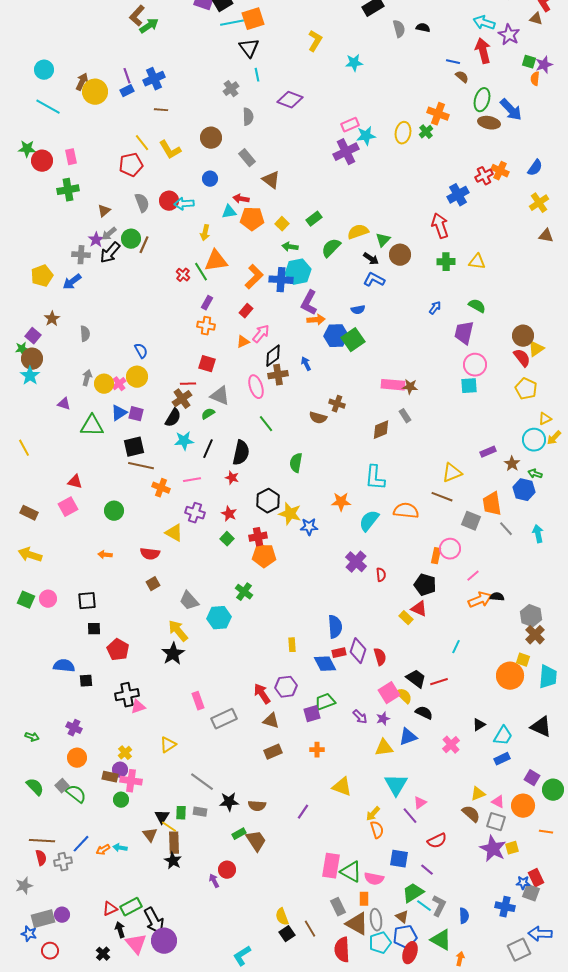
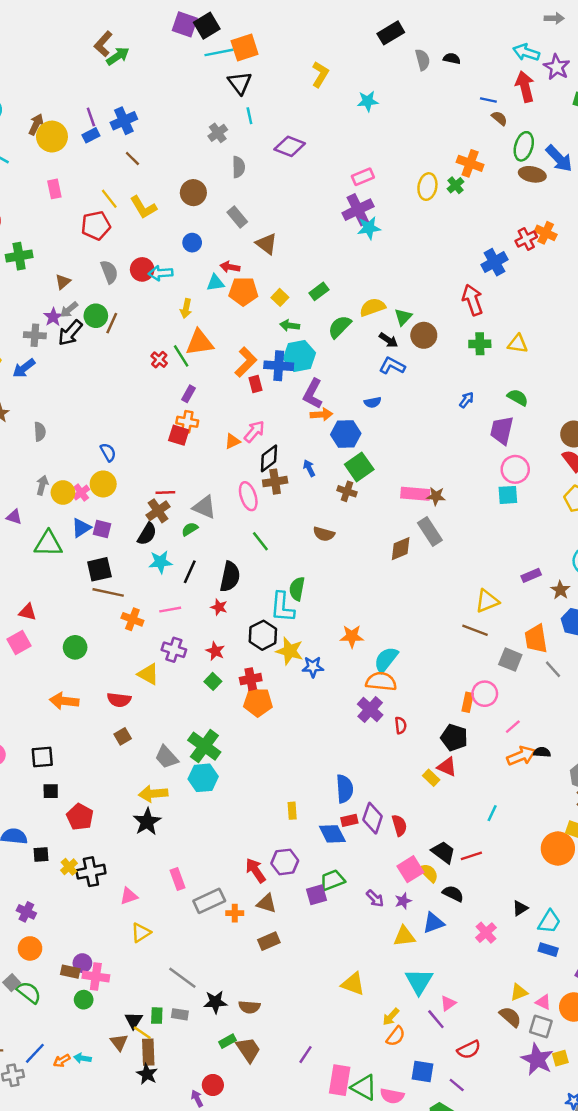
brown line: (161, 110) -> (132, 158), turned 40
cyan star: (366, 136) -> (369, 228), moved
pink rectangle: (71, 157) -> (54, 189), moved
red rectangle: (246, 311) -> (256, 384), moved, turned -56
green square: (353, 340) -> (359, 467), moved
red square: (207, 364) -> (179, 435), moved
brown cross: (337, 404) -> (347, 491), moved
gray rectangle: (405, 416) -> (430, 532), size x1.6
cyan L-shape: (375, 478) -> (282, 607), moved
orange semicircle: (406, 511) -> (381, 681), moved
orange arrow: (105, 555) -> (64, 701), size x1.6
green cross: (244, 592) -> (204, 746), moved, size x1.5
yellow arrow: (178, 631) -> (153, 794), turned -55
pink triangle: (138, 707) -> (129, 896), moved
orange cross: (317, 750) -> (235, 913), moved
yellow cross: (125, 753) -> (69, 867), moved
blue rectangle: (502, 759) -> (548, 950), turned 42
purple line: (303, 812) -> (306, 1055), moved
orange semicircle: (377, 830) -> (396, 1036), turned 54

